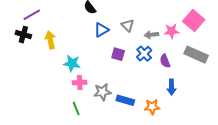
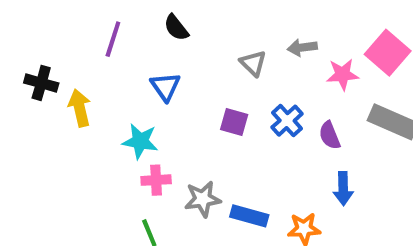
purple line: (32, 15) -> (113, 39), moved, turned -42
blue triangle: (101, 30) -> (165, 87), moved, turned -35
gray arrow: (151, 35) -> (302, 48), moved
yellow arrow: (50, 40) -> (80, 108), moved

